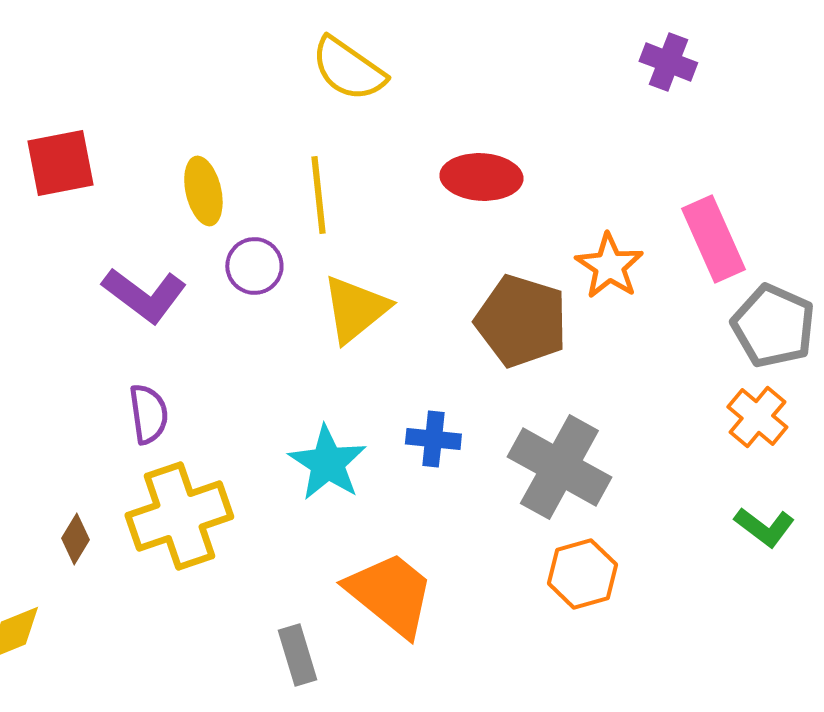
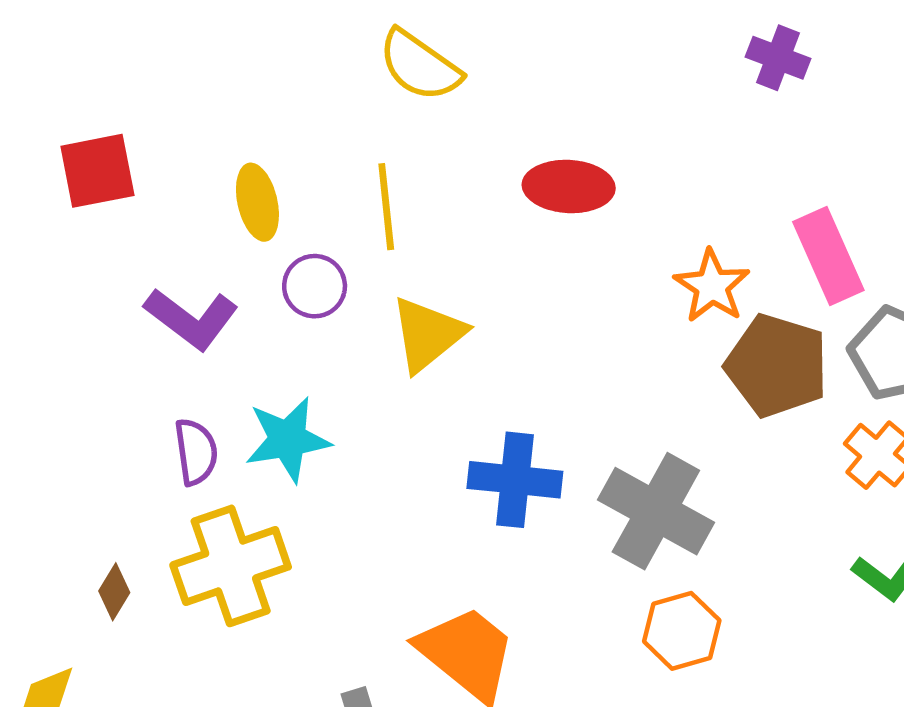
brown pentagon: (521, 321) -> (777, 366), moved
blue cross: (433, 439) -> (515, 480), size x1.5
cyan star: (327, 463) -> (288, 439), moved, turned 30

